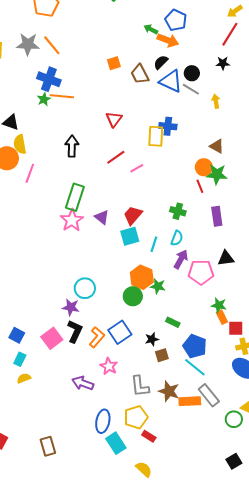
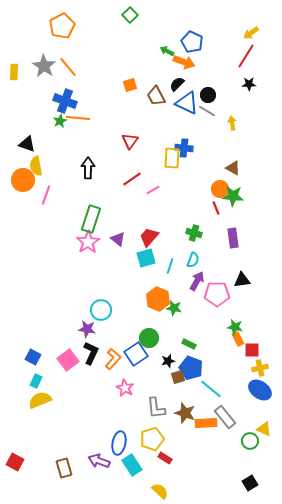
gray star: (28, 44) -> (44, 66), turned 30
black star: (223, 63) -> (249, 84), moved
green circle: (133, 296) -> (149, 338), moved
blue pentagon: (195, 346) -> (191, 368), moved
yellow semicircle: (24, 378) -> (40, 400), size x1.6
purple arrow: (83, 383) -> (99, 461), moved

